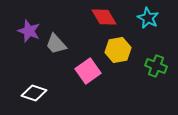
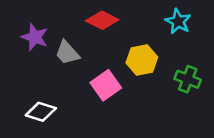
red diamond: (104, 17) -> (102, 20), moved, turned -32

